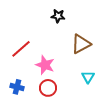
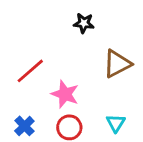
cyan triangle: (88, 77) -> (116, 123), moved
blue cross: (17, 87) -> (24, 126), turned 32

